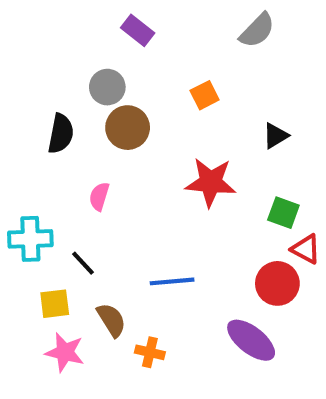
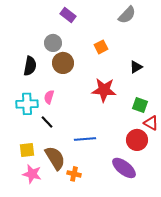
cyan cross: (30, 239) -> (27, 104), moved
black line: (83, 263) -> (47, 122), moved
brown semicircle: (111, 320) -> (55, 158), size x1.4

